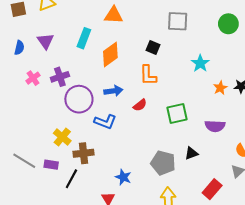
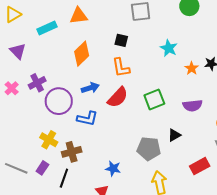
cyan rectangle: (84, 38) -> (47, 28), moved, turned 54
red semicircle: (140, 105) -> (118, 97), size x1.6
purple rectangle: (51, 165) -> (42, 168), turned -56
red rectangle: (212, 189) -> (200, 166), turned 30

